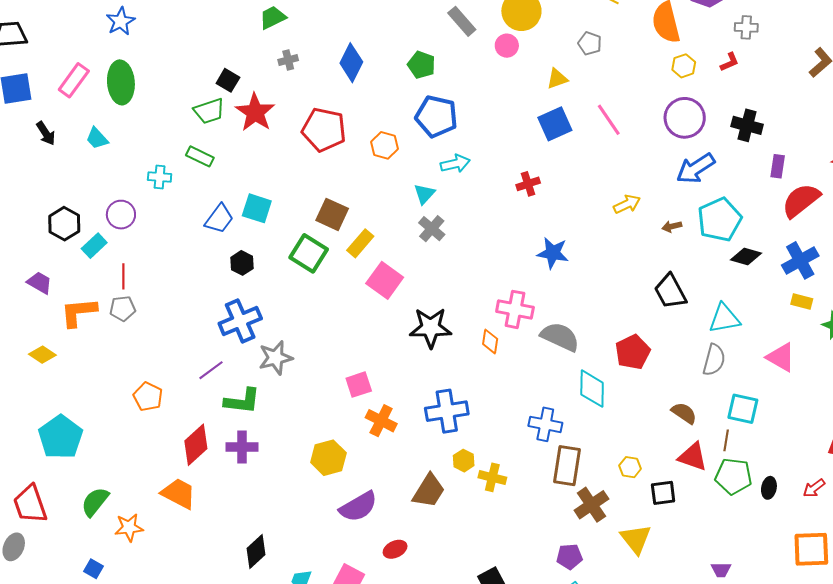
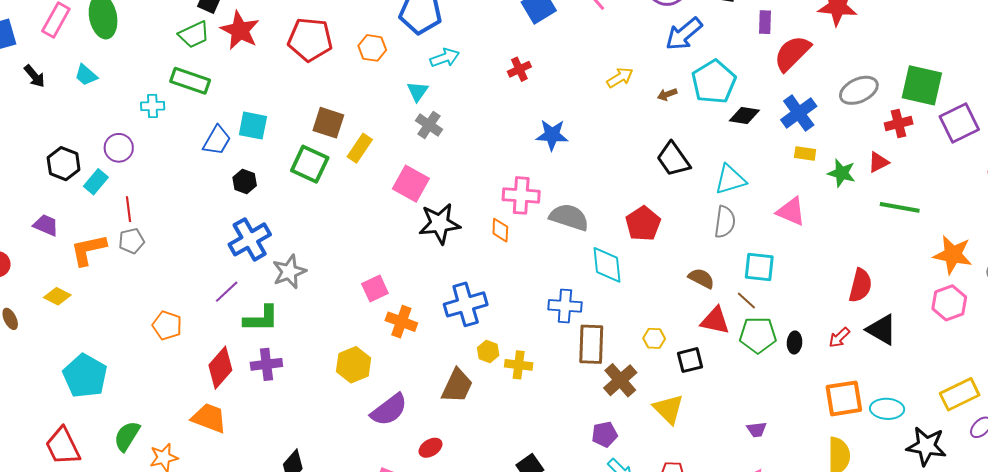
green rectangle: (200, 156) -> (190, 81), size x1.4
pink square: (385, 280) -> (411, 184), moved
brown line: (726, 440) -> (746, 300), turned -50

